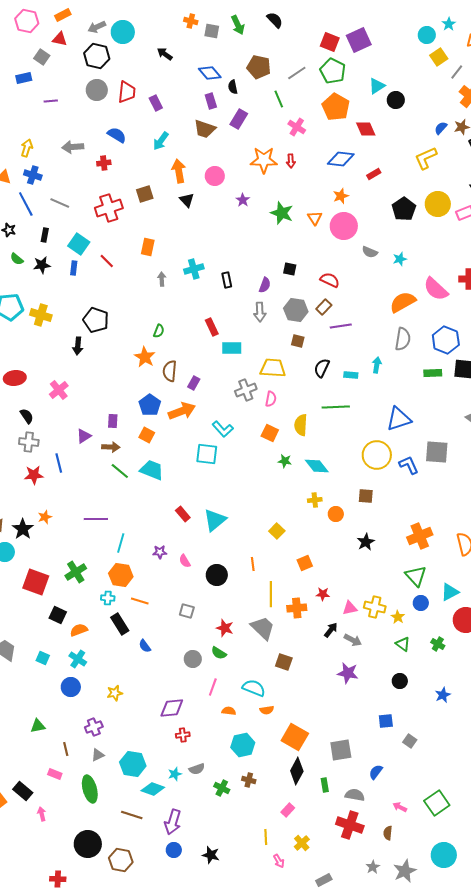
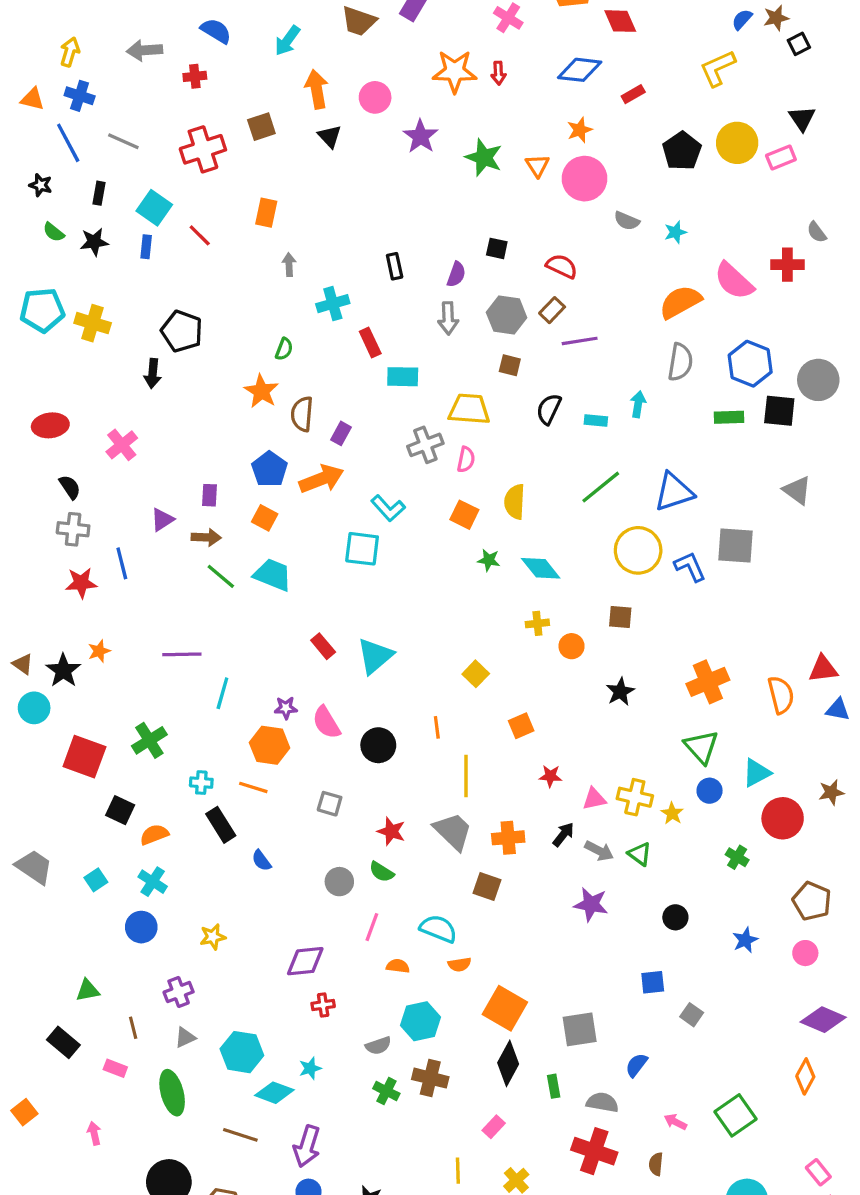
purple star: (243, 200) -> (421, 136), size x1.5
cyan cross: (194, 269) -> (333, 304), moved
green line: (336, 407) -> (601, 487), moved, turned -36
pink semicircle: (185, 561) -> (326, 722), size x1.5
orange hexagon: (121, 575) -> (270, 745), moved
orange cross: (297, 608) -> (508, 838), moved
green triangle: (403, 644) -> (640, 854), moved
cyan square: (43, 658) -> (96, 880), turned 32
gray semicircle: (197, 769) -> (378, 1046), moved
brown cross: (249, 780) -> (430, 1078), size x1.5
black rectangle: (23, 791) -> (63, 1042), moved

